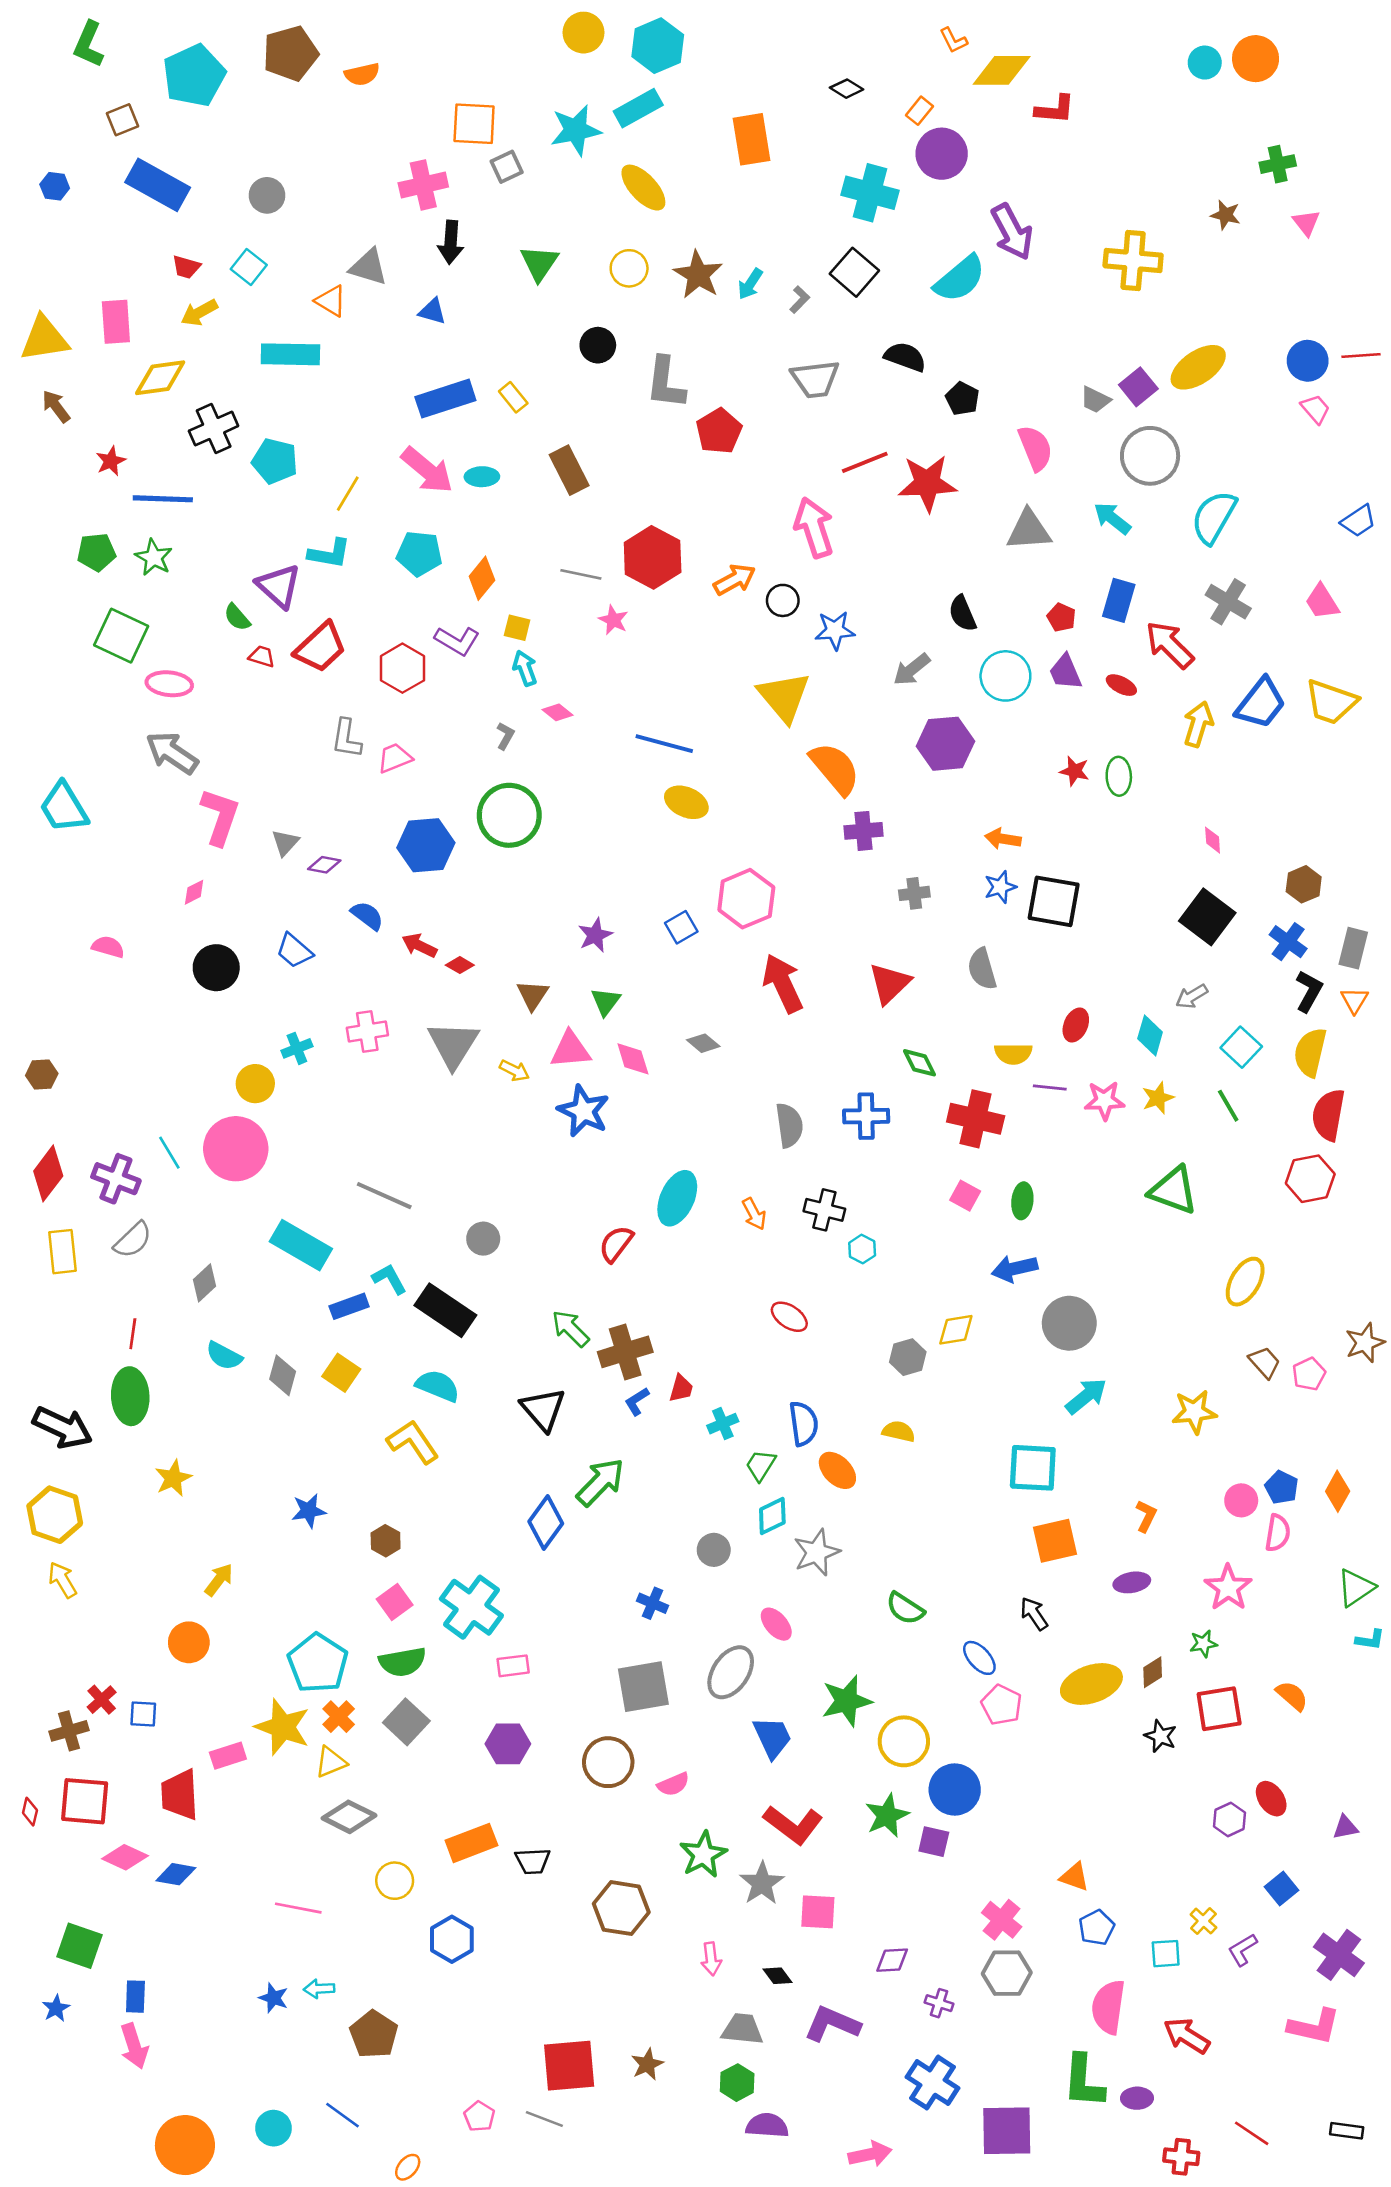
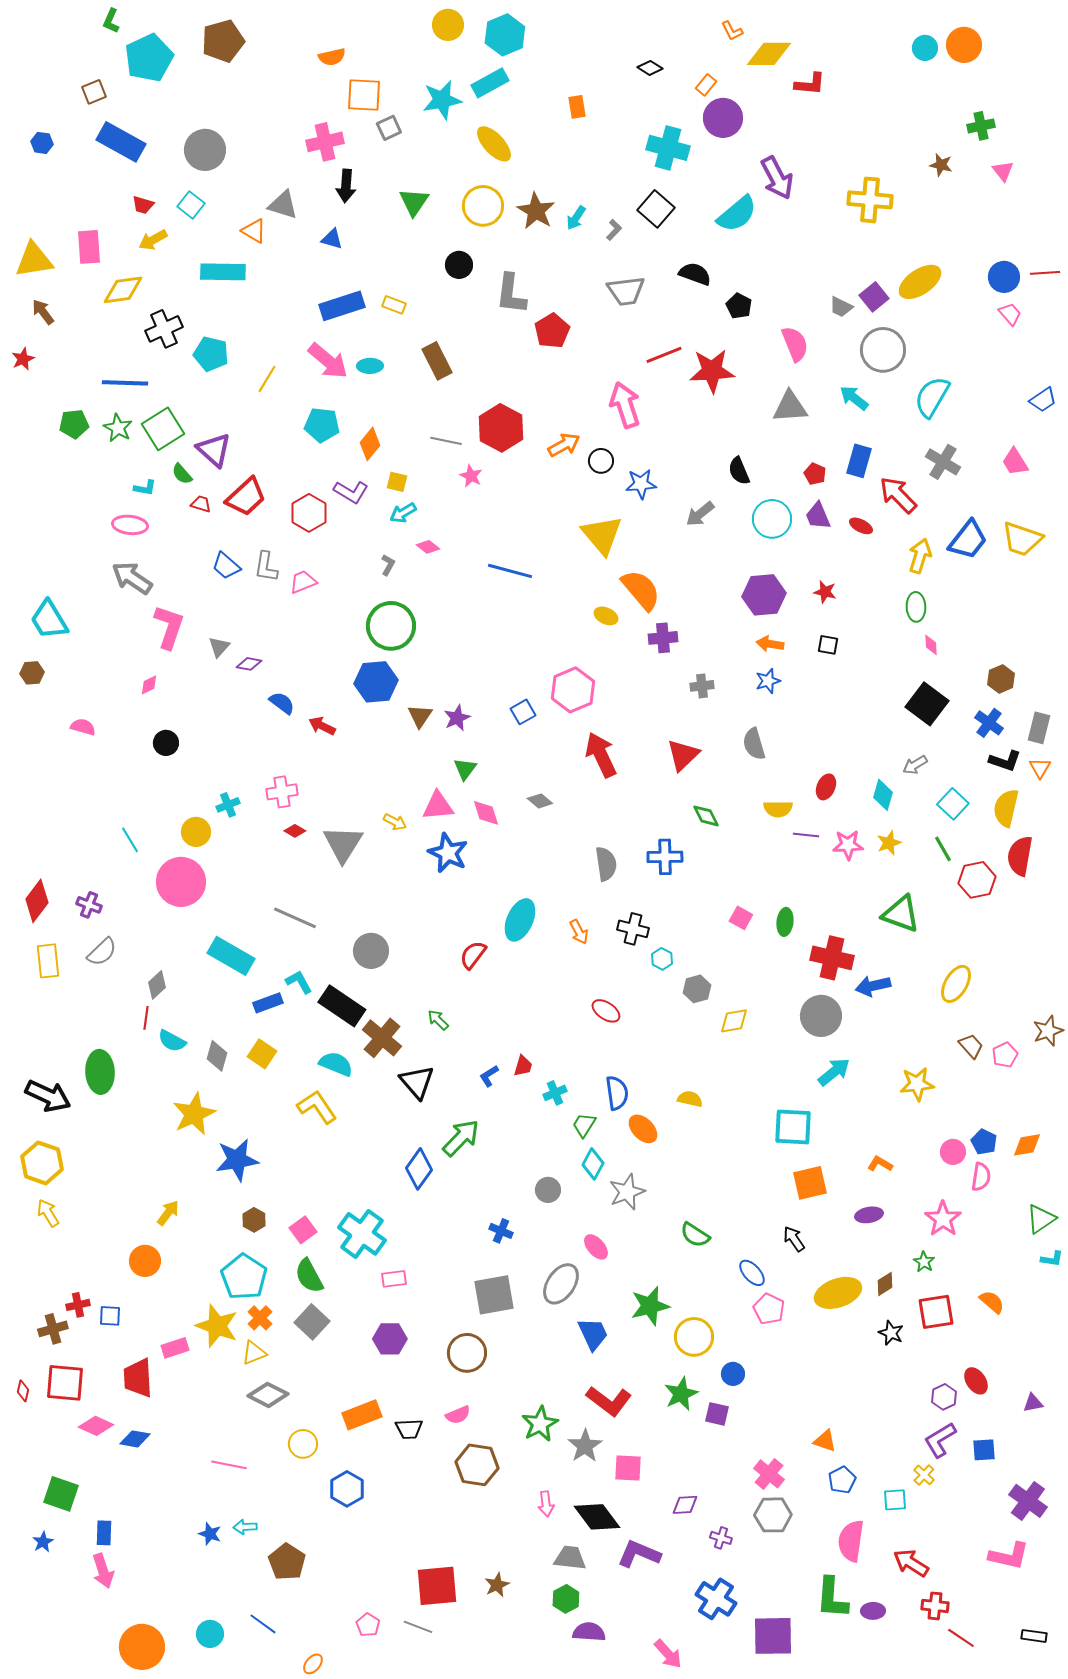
green L-shape: (89, 44) -> (111, 21), moved, size x0.7
orange semicircle: (362, 74) -> (332, 57), moved
orange rectangle: (751, 139) -> (577, 107), size x0.6
gray circle: (267, 195) -> (205, 150), size x1.5
yellow circle: (629, 268) -> (483, 206), size x1.4
yellow rectangle: (513, 397) -> (394, 305), turned -30
red star: (111, 461) -> (23, 359), moved
cyan L-shape: (330, 554) -> (145, 488), moved, size x0.7
green square: (121, 636) -> (163, 429), moved, turned 33
cyan arrow: (525, 668) -> (403, 513), turned -100
purple hexagon: (946, 744) -> (764, 595), moved
green ellipse: (1119, 776) -> (916, 607), moved
yellow ellipse: (686, 802) -> (606, 616), moved, size x0.7
blue hexagon: (426, 845) -> (376, 682), moved
black square: (1054, 901) -> (828, 645), moved, size x0.5
blue trapezoid: (294, 951) -> (226, 566), moved
red diamond: (460, 965) -> (295, 831), moved
black circle: (216, 968) -> (166, 743), size x0.7
black L-shape: (1309, 991) -> (1005, 761), turned 80
brown triangle: (533, 995) -> (420, 716), moved
gray triangle: (453, 1045) -> (343, 844), moved
brown hexagon: (42, 1074) -> (32, 673), moved
red cross: (976, 1119) -> (832, 958), moved
cyan line: (169, 1153) -> (130, 840), moved
purple cross: (116, 1179) -> (89, 905), size x0.7
red hexagon: (1310, 1179) -> (977, 880), moved
gray circle: (483, 1239) -> (371, 951), size x1.4
blue arrow: (1015, 1269) -> (873, 986), moved
green arrow: (570, 1328) -> (438, 1020), size x0.7
red line: (133, 1334) -> (146, 1018), moved
brown cross: (625, 1352) -> (382, 1038), moved, turned -33
gray hexagon: (908, 1357) -> (697, 989), moved
yellow star: (173, 1478) -> (194, 1114), moved, size x1.5
orange diamond: (1338, 1491) -> (1027, 1145), turned 52
blue star: (309, 1511) -> (237, 1160), size x1.6
cyan diamond: (772, 1516) -> (593, 1164), turned -36
orange L-shape: (1146, 1516) -> (880, 1164), turned -85
brown hexagon: (386, 1541) -> (254, 1220), moved
green star: (1203, 1644) -> (924, 1262), turned -30
green semicircle: (402, 1662) -> (309, 1276), turned 72
red cross: (102, 1700) -> (78, 1305), turned 30
pink semicircle: (673, 1784) -> (458, 1415), moved
blue circle: (955, 1790) -> (733, 1374), size x0.6
blue square: (1282, 1888) -> (984, 1450), turned 35
purple L-shape: (1242, 1950) -> (940, 1440), moved, size x1.4
black diamond: (778, 1976) -> (597, 1517), size x2.0
pink arrow: (870, 2154) -> (668, 1654), turned 60
red cross: (1181, 2157) -> (935, 1606), moved

